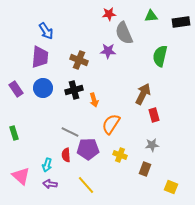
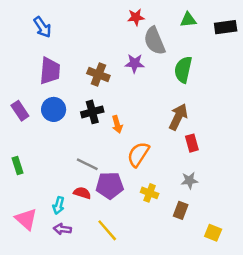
blue arrow: (46, 31) -> (42, 27), moved
green semicircle: (160, 56) -> (183, 70), moved
red semicircle: (66, 155) -> (82, 193), turned 112

